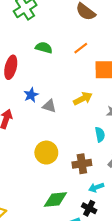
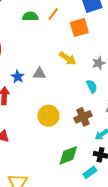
green semicircle: (44, 48) -> (30, 16), moved
blue star: (31, 95) -> (18, 77), moved
yellow arrow: (83, 99) -> (68, 58), turned 78

